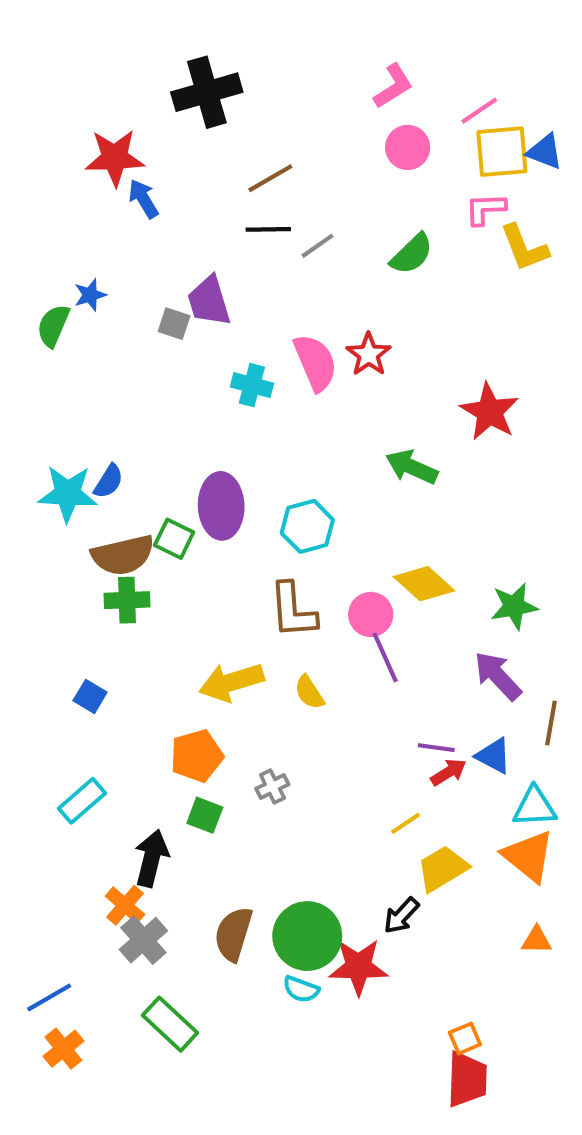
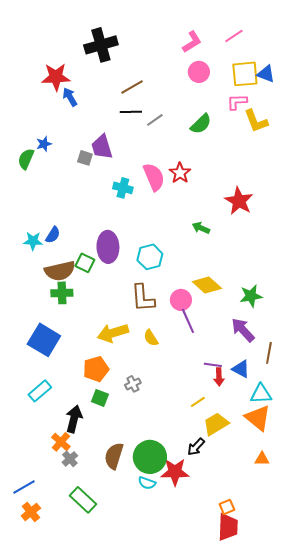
pink line: (479, 111) -> (234, 36), moved
green arrow: (412, 467) -> (201, 228), size x0.7
cyan star: (68, 494) -> (33, 241), size x0.7
blue square: (90, 696) -> (44, 340), size x2.0
red arrow: (449, 772) -> (219, 377), turned 120
gray cross: (143, 940) -> (70, 459), size x0.7

